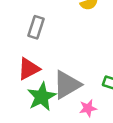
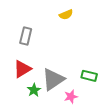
green star: (42, 97) -> (34, 90), size x0.6

